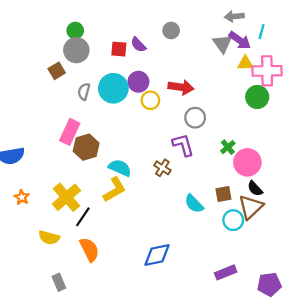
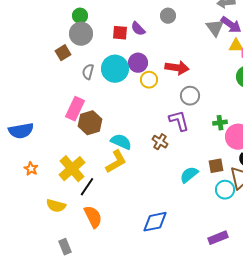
green cross: (228, 147) -> (220, 123), turned 32
cyan semicircle: (194, 204) -> (189, 175), turned 96

